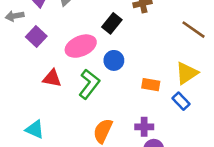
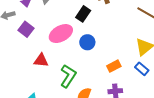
green L-shape: (89, 84) -> (68, 76), moved
orange rectangle: (151, 85) -> (114, 66), moved, turned -32

